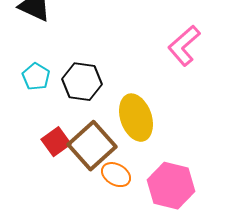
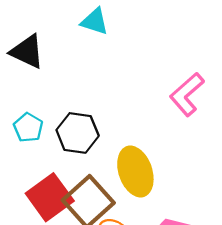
red square: (56, 142) -> (50, 197), size x1.5

